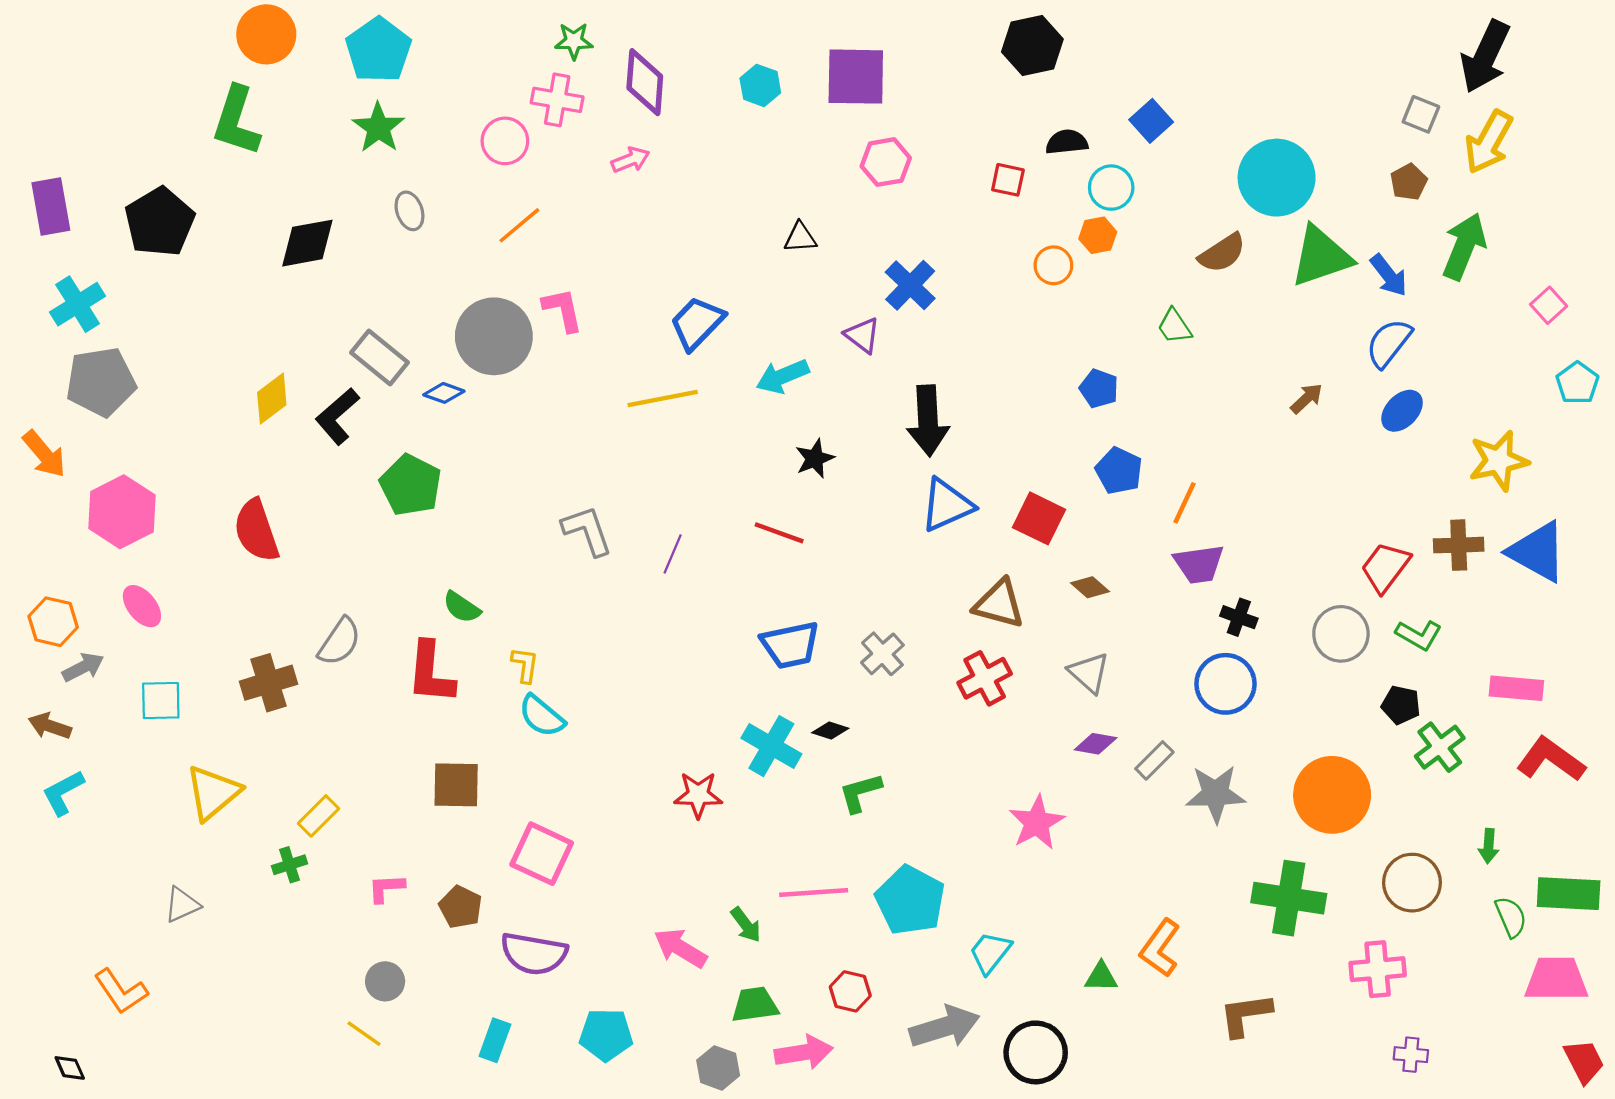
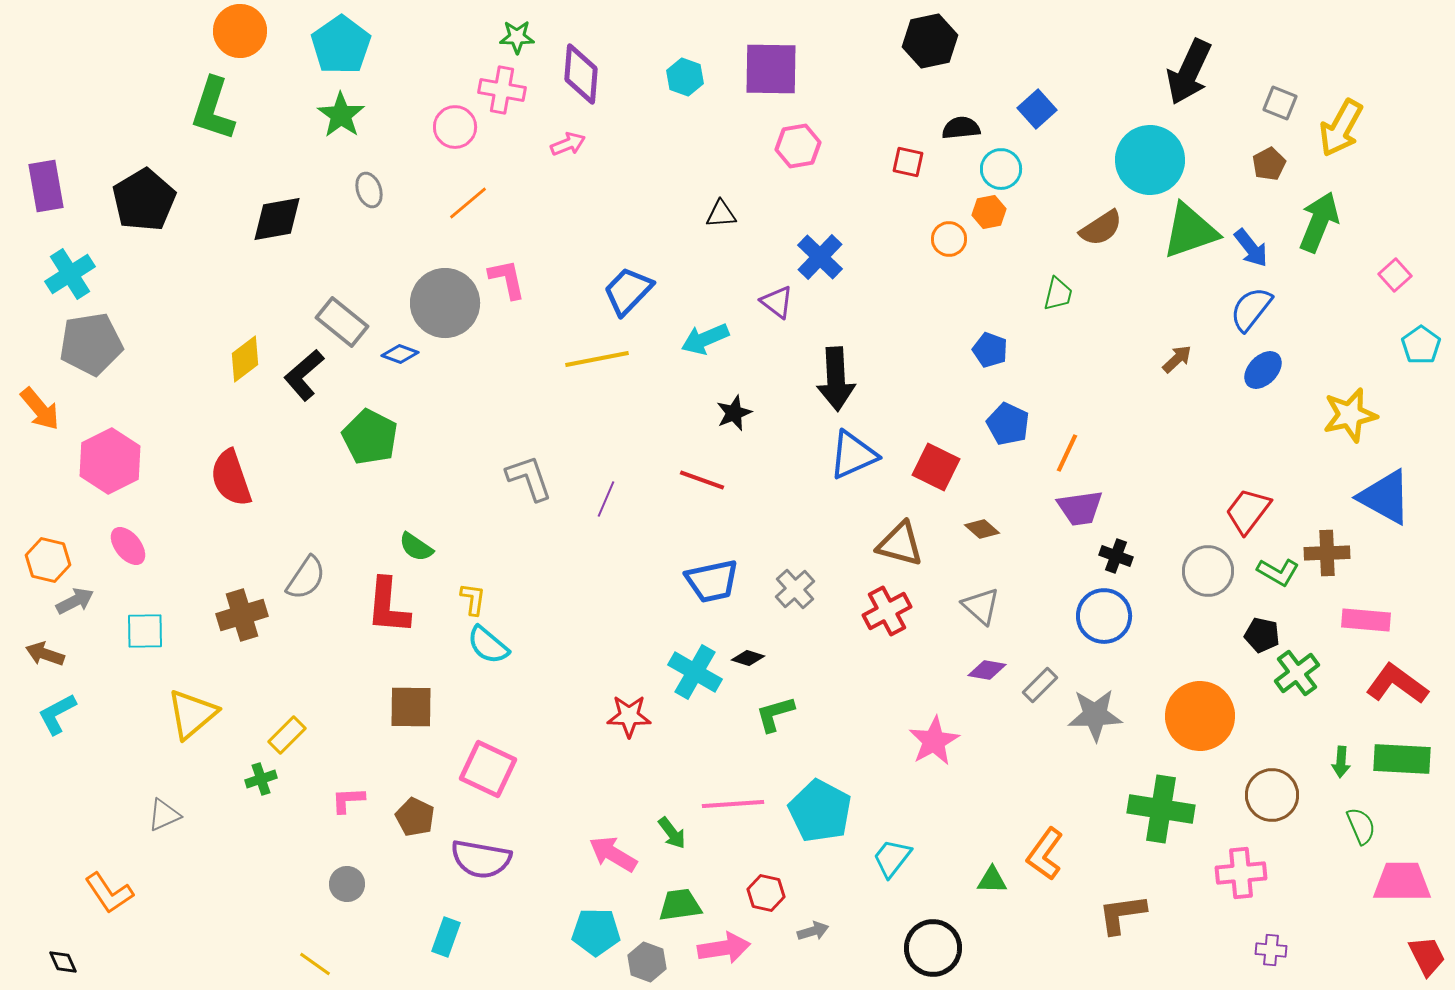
black arrow: (1485, 57) -> (1189, 72), moved
green trapezoid: (1174, 326) -> (1058, 294), turned -132
brown cross: (1459, 545) -> (1327, 553), moved
green rectangle: (1569, 894) -> (1402, 759), moved
gray arrow: (945, 1027) -> (813, 931), moved, size x0.5
yellow line: (364, 1034) -> (315, 964), moved
cyan pentagon: (606, 1035) -> (596, 932), moved

